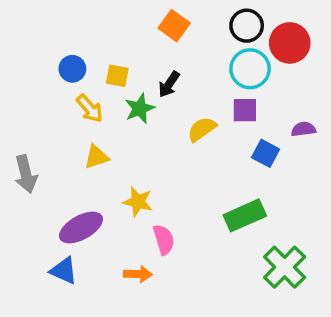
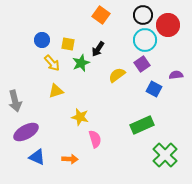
purple square: (245, 110) -> (142, 64), turned -35
purple ellipse: (81, 228) -> (26, 132), moved
orange arrow: (138, 274) -> (70, 159), moved

